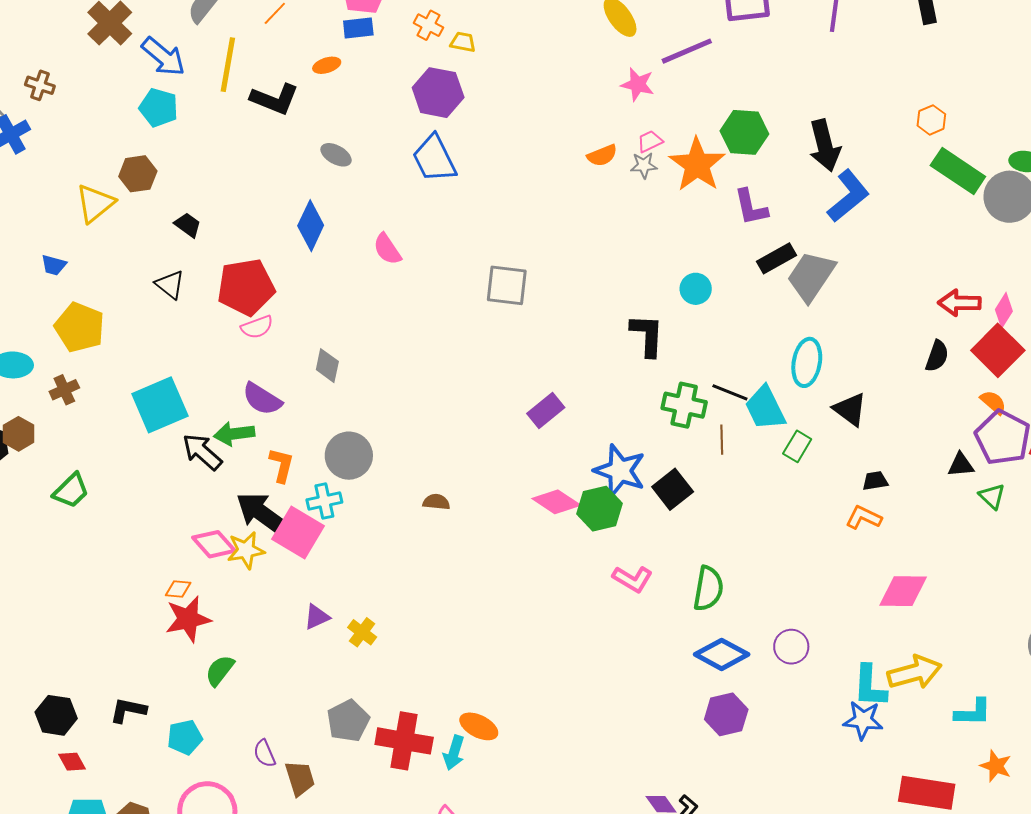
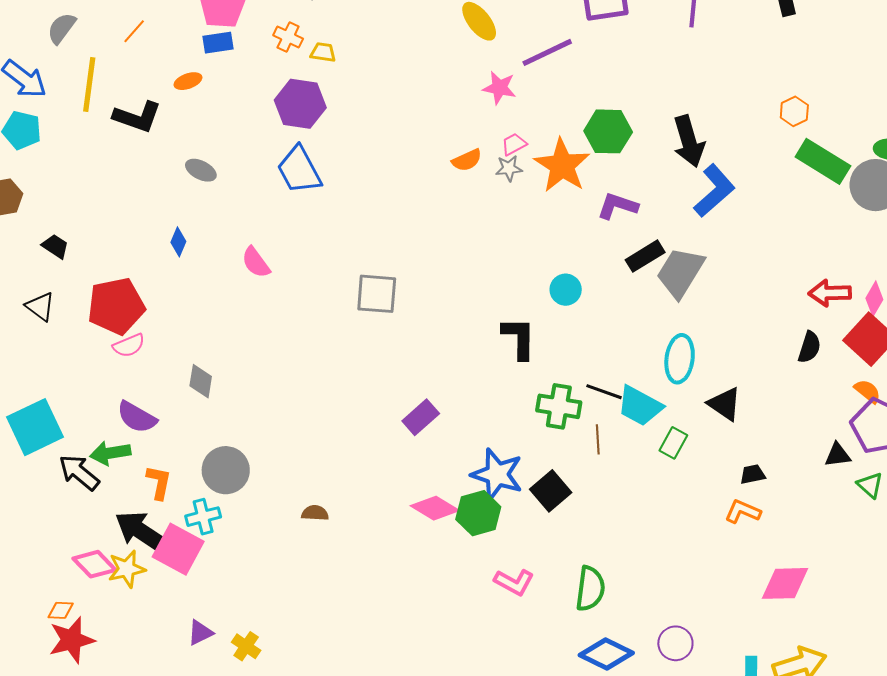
purple L-shape: (751, 207) -> (617, 206), turned 123
blue diamond: (311, 226) -> (178, 242), size x0.6
cyan trapezoid: (765, 408) -> (640, 406), turned -33

